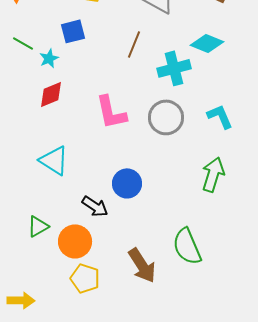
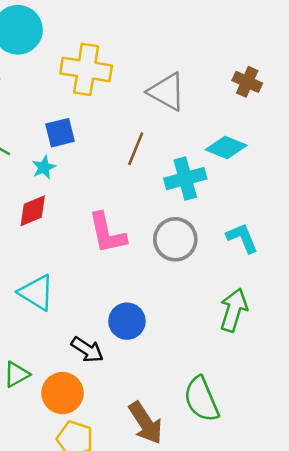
cyan star: (49, 58) -> (44, 167), moved

